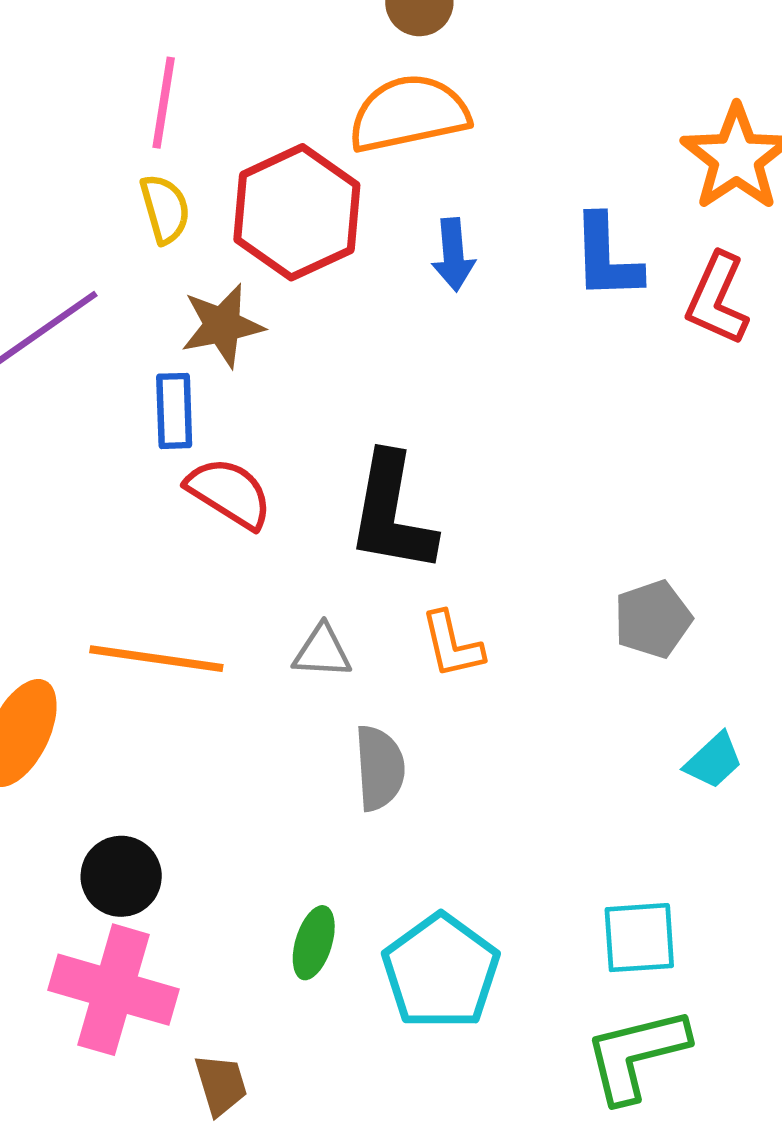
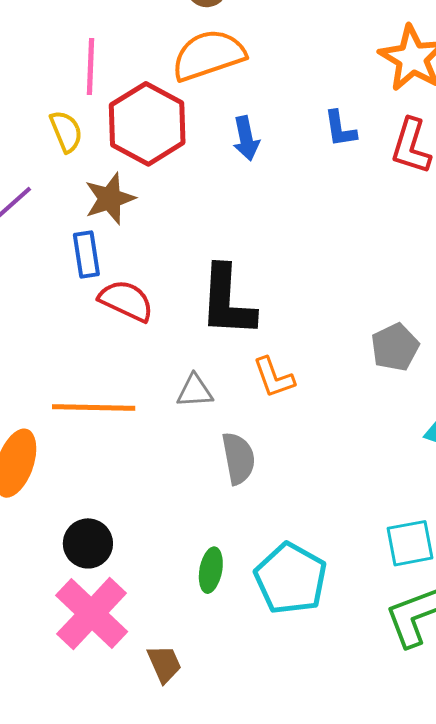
pink line: (164, 103) -> (90, 66), moved
blue L-shape: (606, 257) -> (340, 129), size x0.7
pink cross: (114, 990) -> (92, 614), turned 34

